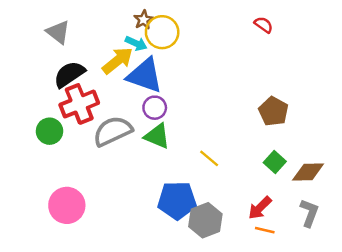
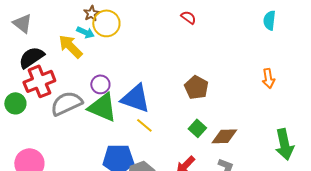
yellow arrow: (118, 61) -> (70, 46), turned -96
blue triangle: (145, 75) -> (135, 98), moved
green triangle: (157, 136) -> (102, 107), size x1.4

